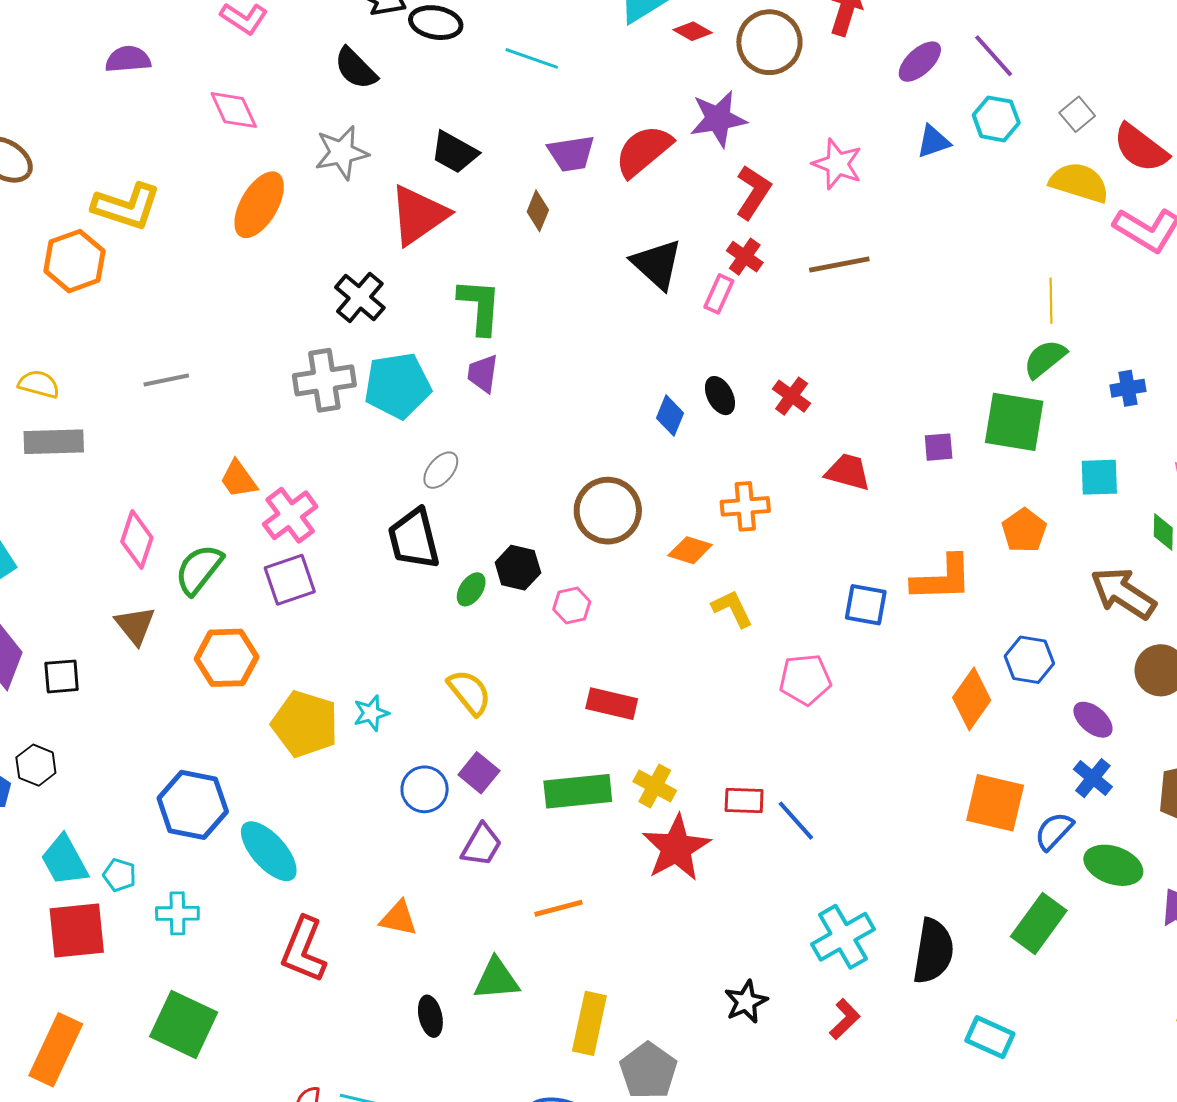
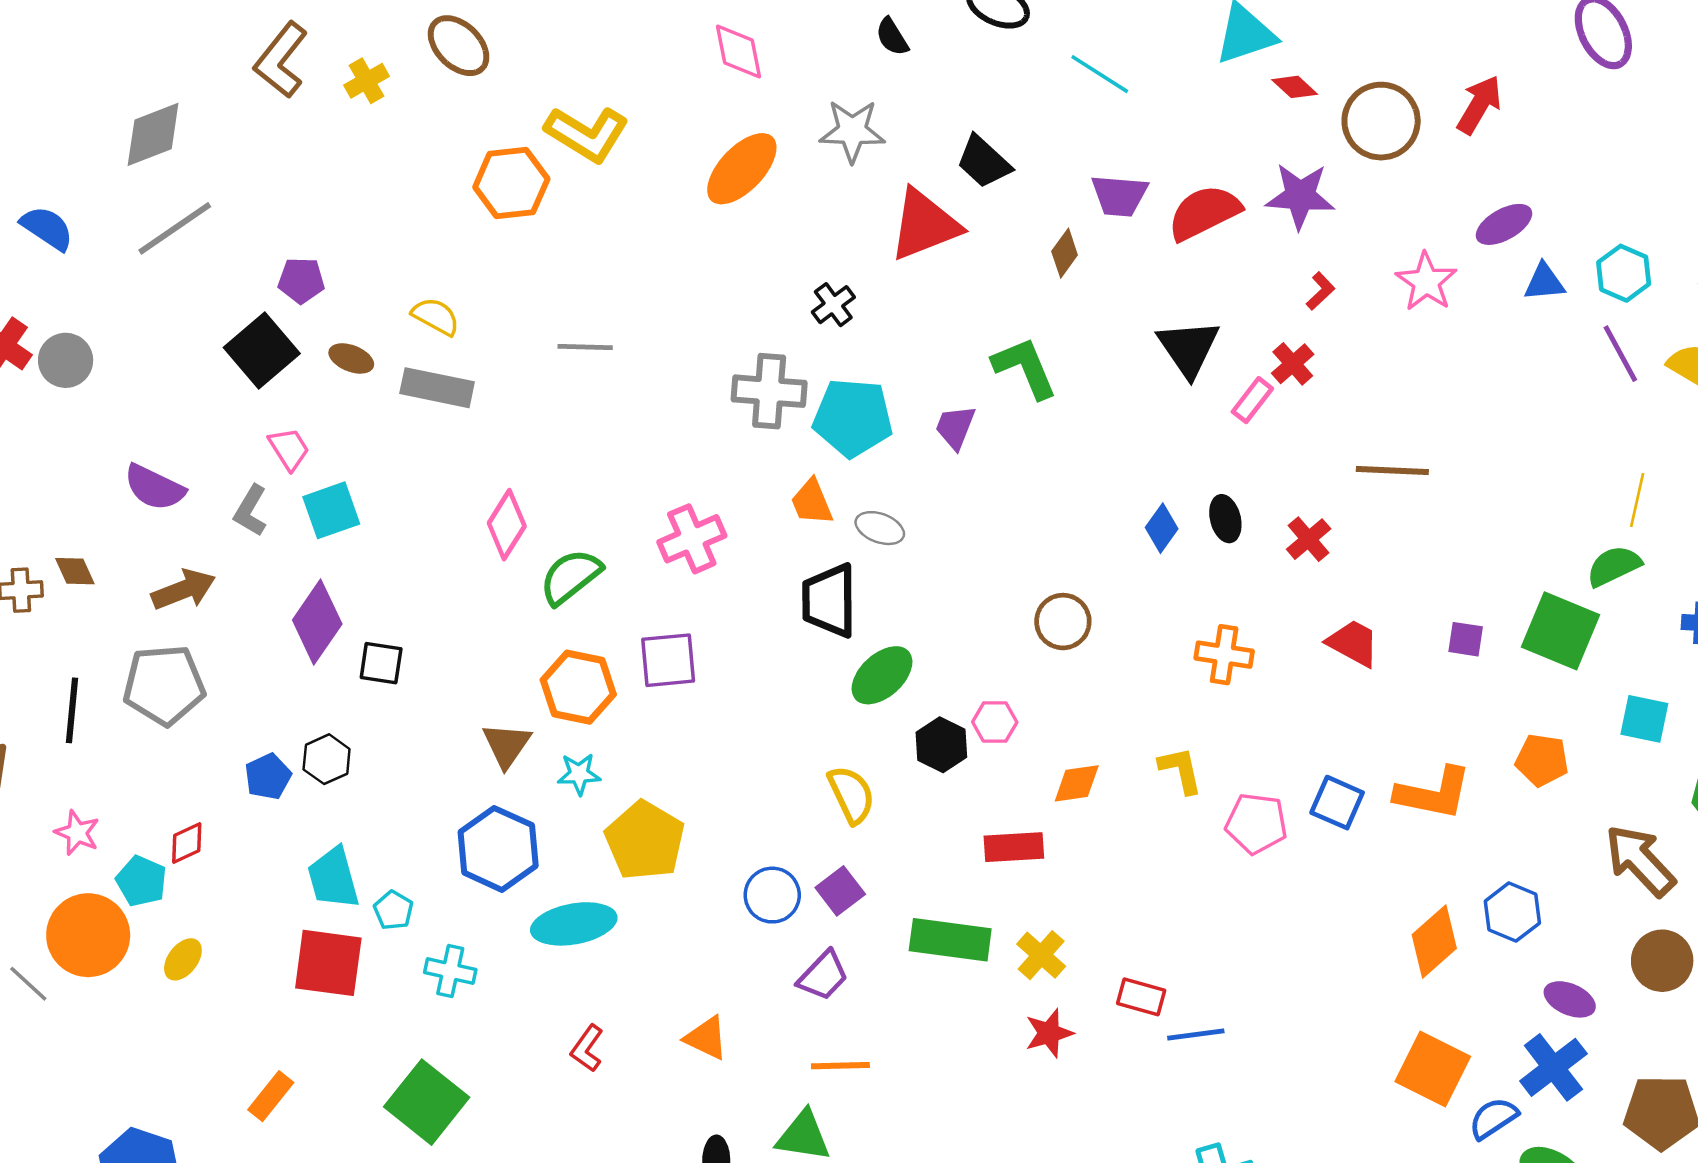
purple line: (994, 56) -> (1620, 354), moved
purple ellipse: (920, 62) -> (1504, 224), moved
black semicircle: (356, 68) -> (892, 37), size x0.7
red L-shape: (753, 192) -> (1320, 291), size x0.6
brown line: (839, 264) -> (1392, 470), moved
black cross: (360, 297) -> (833, 305), size x0.7
green L-shape: (480, 306) -> (1025, 368), moved, turned -40
gray ellipse: (441, 470) -> (880, 528), turned 57
orange trapezoid: (238, 479) -> (812, 502), moved
brown circle: (608, 511) -> (1063, 622), size x0.7
orange pentagon: (1024, 530) -> (1542, 760), turned 30
orange diamond: (690, 550) -> (1077, 783), moved, turned -39
black hexagon: (518, 568) -> (941, 745), moved
purple square: (290, 580) -> (668, 660), moved
green ellipse: (471, 589) -> (882, 675), size x1.6
brown triangle: (135, 625) -> (506, 745), moved
pink pentagon: (805, 679) -> (1256, 823), moved
red rectangle: (612, 704) -> (1014, 847), turned -30
cyan star: (371, 713) -> (579, 774), moved
purple ellipse: (1093, 720) -> (1570, 999), turned -30
yellow pentagon: (305, 724) -> (645, 841), moved
blue cross: (1093, 778) -> (1553, 1067), size x1.4
blue line: (796, 821) -> (1196, 1034), turned -69
red star: (676, 848) -> (1049, 1033), size x0.6
cyan ellipse: (269, 851) -> (574, 924), turned -72
orange line: (559, 908) -> (840, 1066), moved
red L-shape: (304, 950) -> (587, 1048), size x0.6
orange rectangle: (56, 1050) -> (271, 1096), size x0.6

